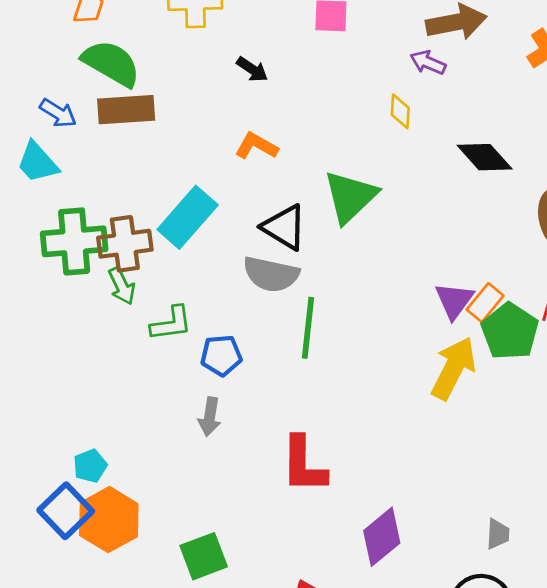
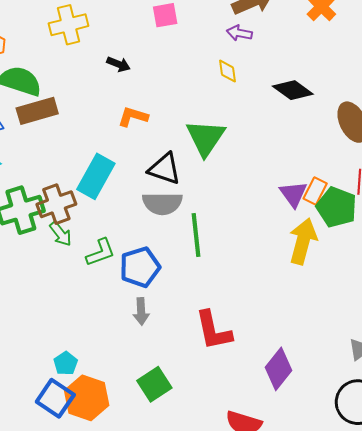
blue pentagon: (221, 355) -> (140, 267), size x1.4
green square: (204, 556) -> (154, 384), moved

